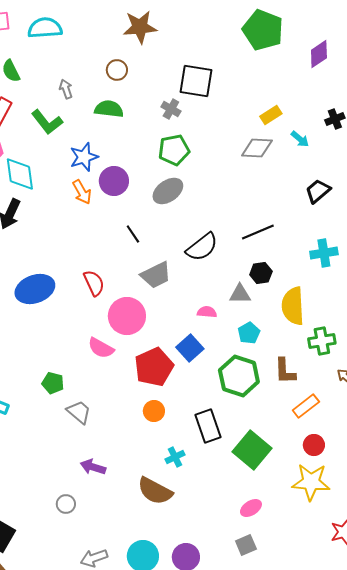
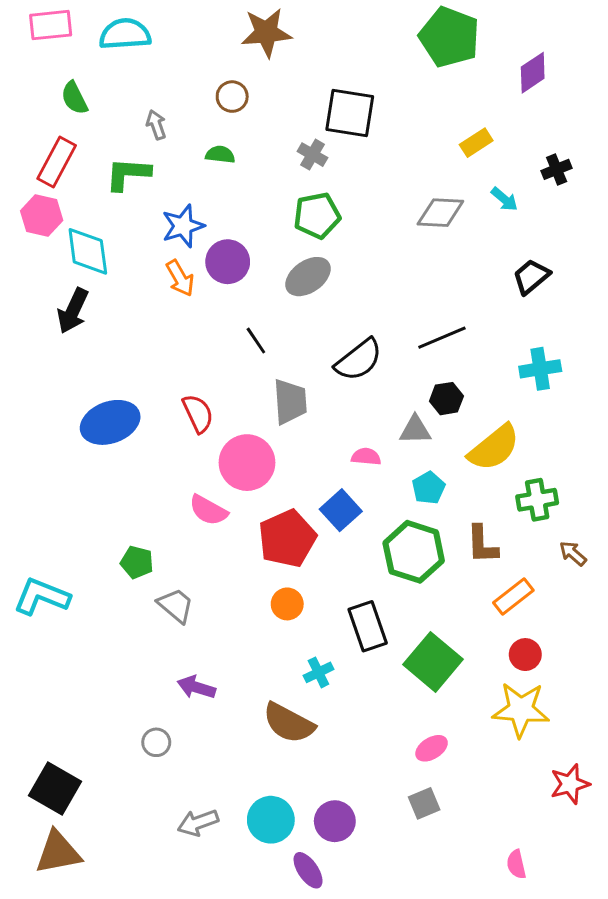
green semicircle: (109, 109) -> (220, 155), size x0.7
yellow rectangle: (271, 115) -> (476, 143), moved
green L-shape: (47, 122) -> (128, 174), turned 132
gray trapezoid: (156, 275) -> (290, 402), turned -68
yellow semicircle: (293, 306) -> (494, 448), turned -126

